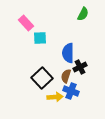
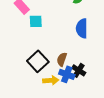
blue semicircle: (68, 53) -> (82, 28), moved
black cross: (80, 67) -> (79, 70), moved, turned -32

